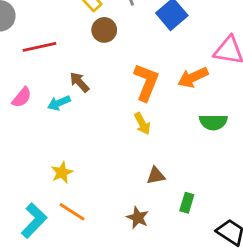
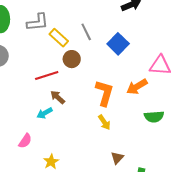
red line: (40, 47) -> (47, 75), moved
pink semicircle: (22, 97) -> (25, 141), moved
brown triangle: (156, 176) -> (117, 158), turned -32

